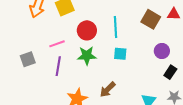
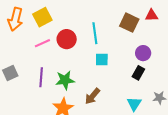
pink line: (57, 44) -> (42, 43), moved
green star: (87, 56) -> (65, 80), moved
black rectangle: (170, 72) -> (138, 73), moved

